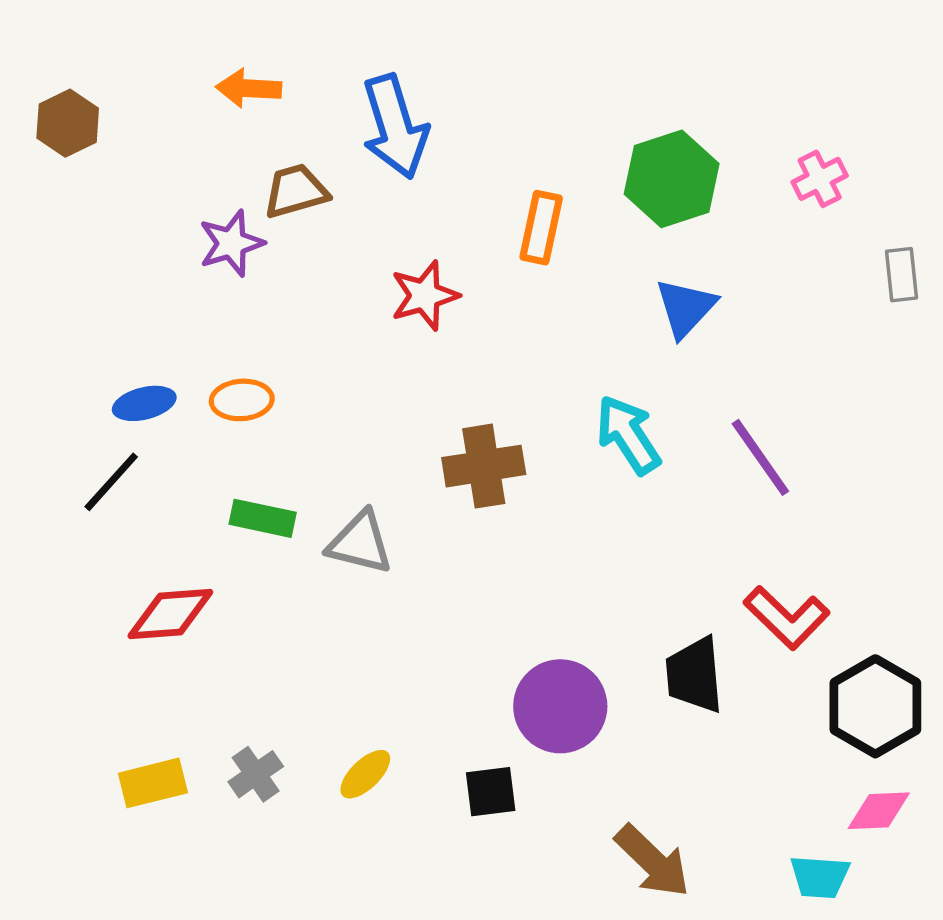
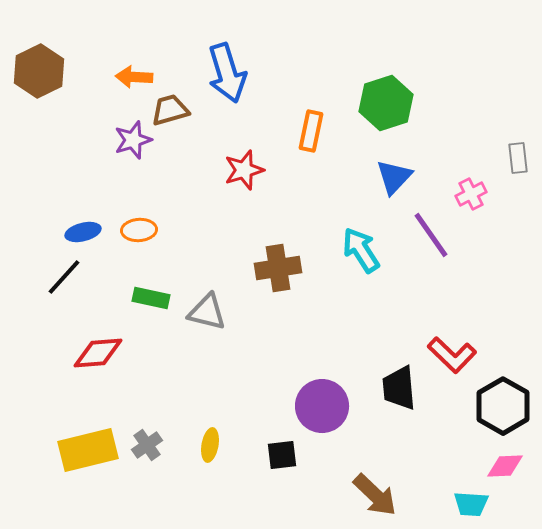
orange arrow: (249, 88) -> (134, 77), moved
brown hexagon: (68, 123) -> (39, 71), size x1.4
pink cross: (820, 179) -> (471, 194), moved
purple line: (760, 457) -> (431, 235), moved
yellow ellipse: (365, 774) -> (210, 445), turned -36
yellow rectangle: (153, 783) -> (88, 450), size x1.5

